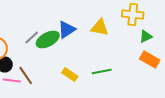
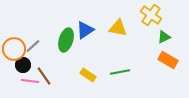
yellow cross: (133, 14) -> (151, 15), turned 30
gray line: (32, 38) -> (33, 46), moved
green ellipse: (48, 40) -> (66, 40), turned -45

